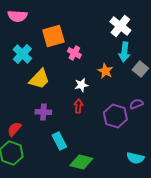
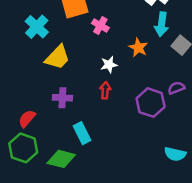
green diamond: (81, 162) -> (61, 159), moved

